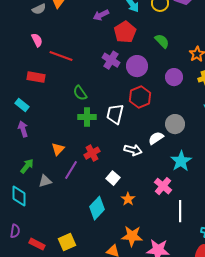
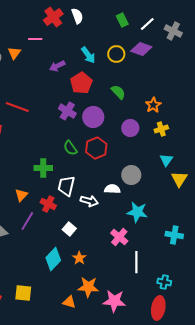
green semicircle: (80, 93) -> (70, 148), moved
white trapezoid: (115, 114) -> (66, 186), moved
white semicircle: (156, 138) -> (112, 189), turned 35
orange triangle: (58, 149) -> (21, 195), moved
red cross: (92, 153) -> (48, 204), turned -35
cyan star: (181, 161) -> (137, 212), turned -30
orange star: (128, 199) -> (79, 258), moved
yellow square: (67, 242) -> (23, 293), turned 30

